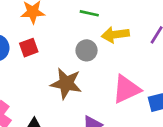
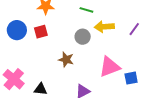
brown star: (66, 83) -> (66, 60), size x0.7

